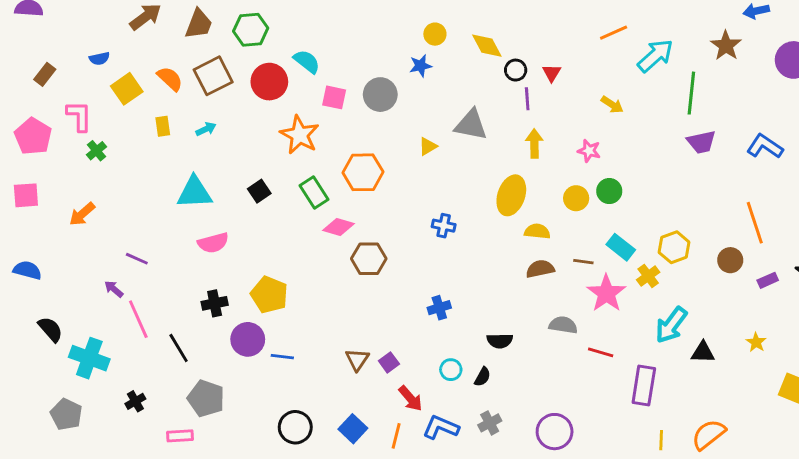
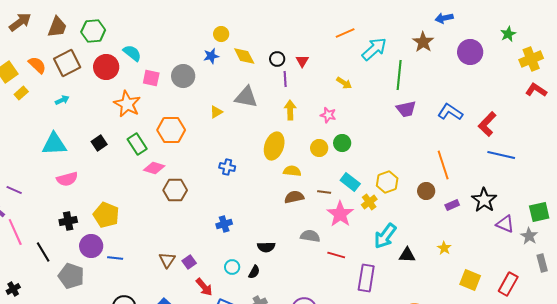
yellow diamond: (487, 46) -> (244, 56), moved
yellow rectangle: (163, 126) -> (21, 93), moved, turned 56
gray pentagon: (206, 398) -> (71, 276), moved

